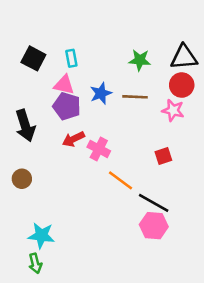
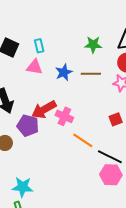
purple pentagon: (67, 106) -> (28, 126), moved
red arrow: (73, 139) -> (44, 110), size x1.4

